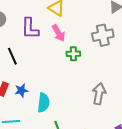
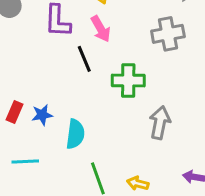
green cross: (73, 54) -> (128, 80), moved, size x1.5
black line: (12, 56) -> (84, 59), moved

